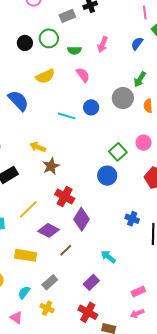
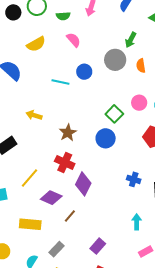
brown star: (51, 166) -> (68, 133), moved
cyan arrow: (108, 257) -> (137, 222), moved, turned 56

